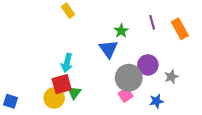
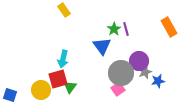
purple line: (152, 22) -> (126, 29), moved
gray star: (171, 77) -> (145, 72), moved
yellow circle: (54, 98) -> (41, 90), moved
blue star: (156, 101) -> (158, 81), moved

